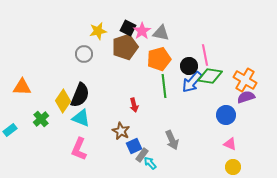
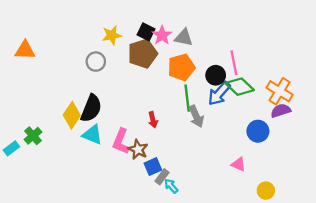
green diamond: (210, 76) -> (240, 87), turned 35
orange triangle: (22, 87) -> (25, 50), moved
green cross: (41, 119) -> (33, 136), moved
gray arrow: (172, 140) -> (196, 116), moved
pink triangle: (230, 144) -> (238, 164), moved
pink L-shape: (79, 149) -> (121, 141), moved

